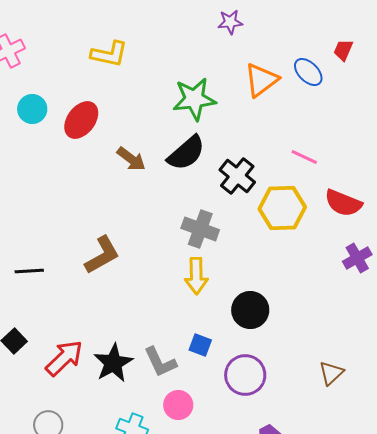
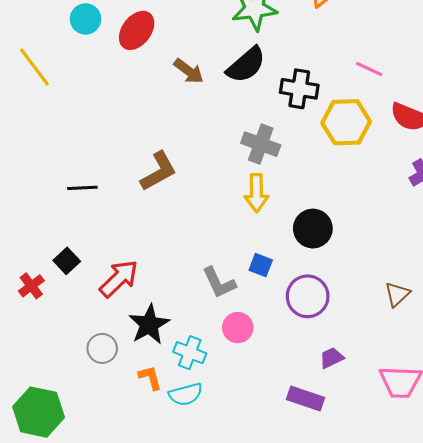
black cross: (237, 176) -> (299, 89), turned -30
black star: (113, 363) -> (149, 324), moved

